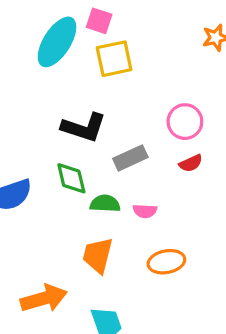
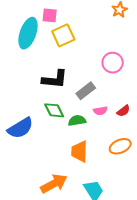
red semicircle: (191, 163) -> (123, 111), moved
pink semicircle: (145, 211) -> (100, 111), moved

